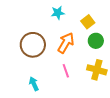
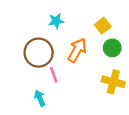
cyan star: (58, 13) -> (56, 21), moved
pink line: (66, 71) -> (54, 75), moved

